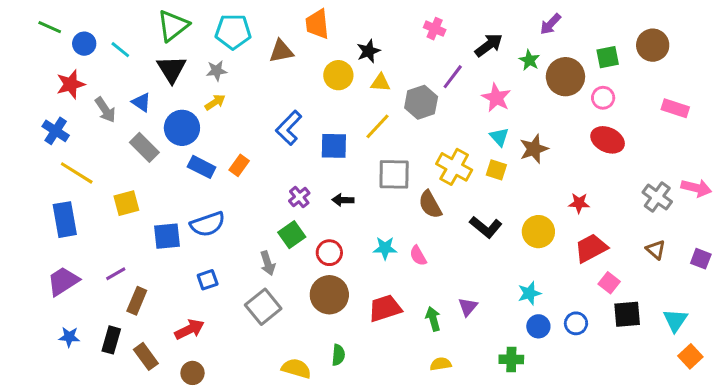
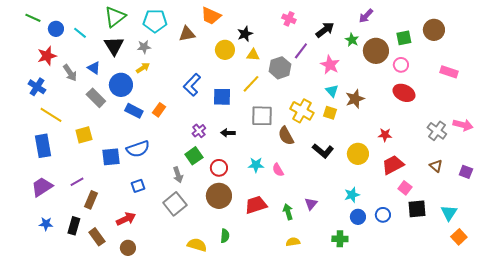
orange trapezoid: (317, 24) -> (211, 16), turned -60

